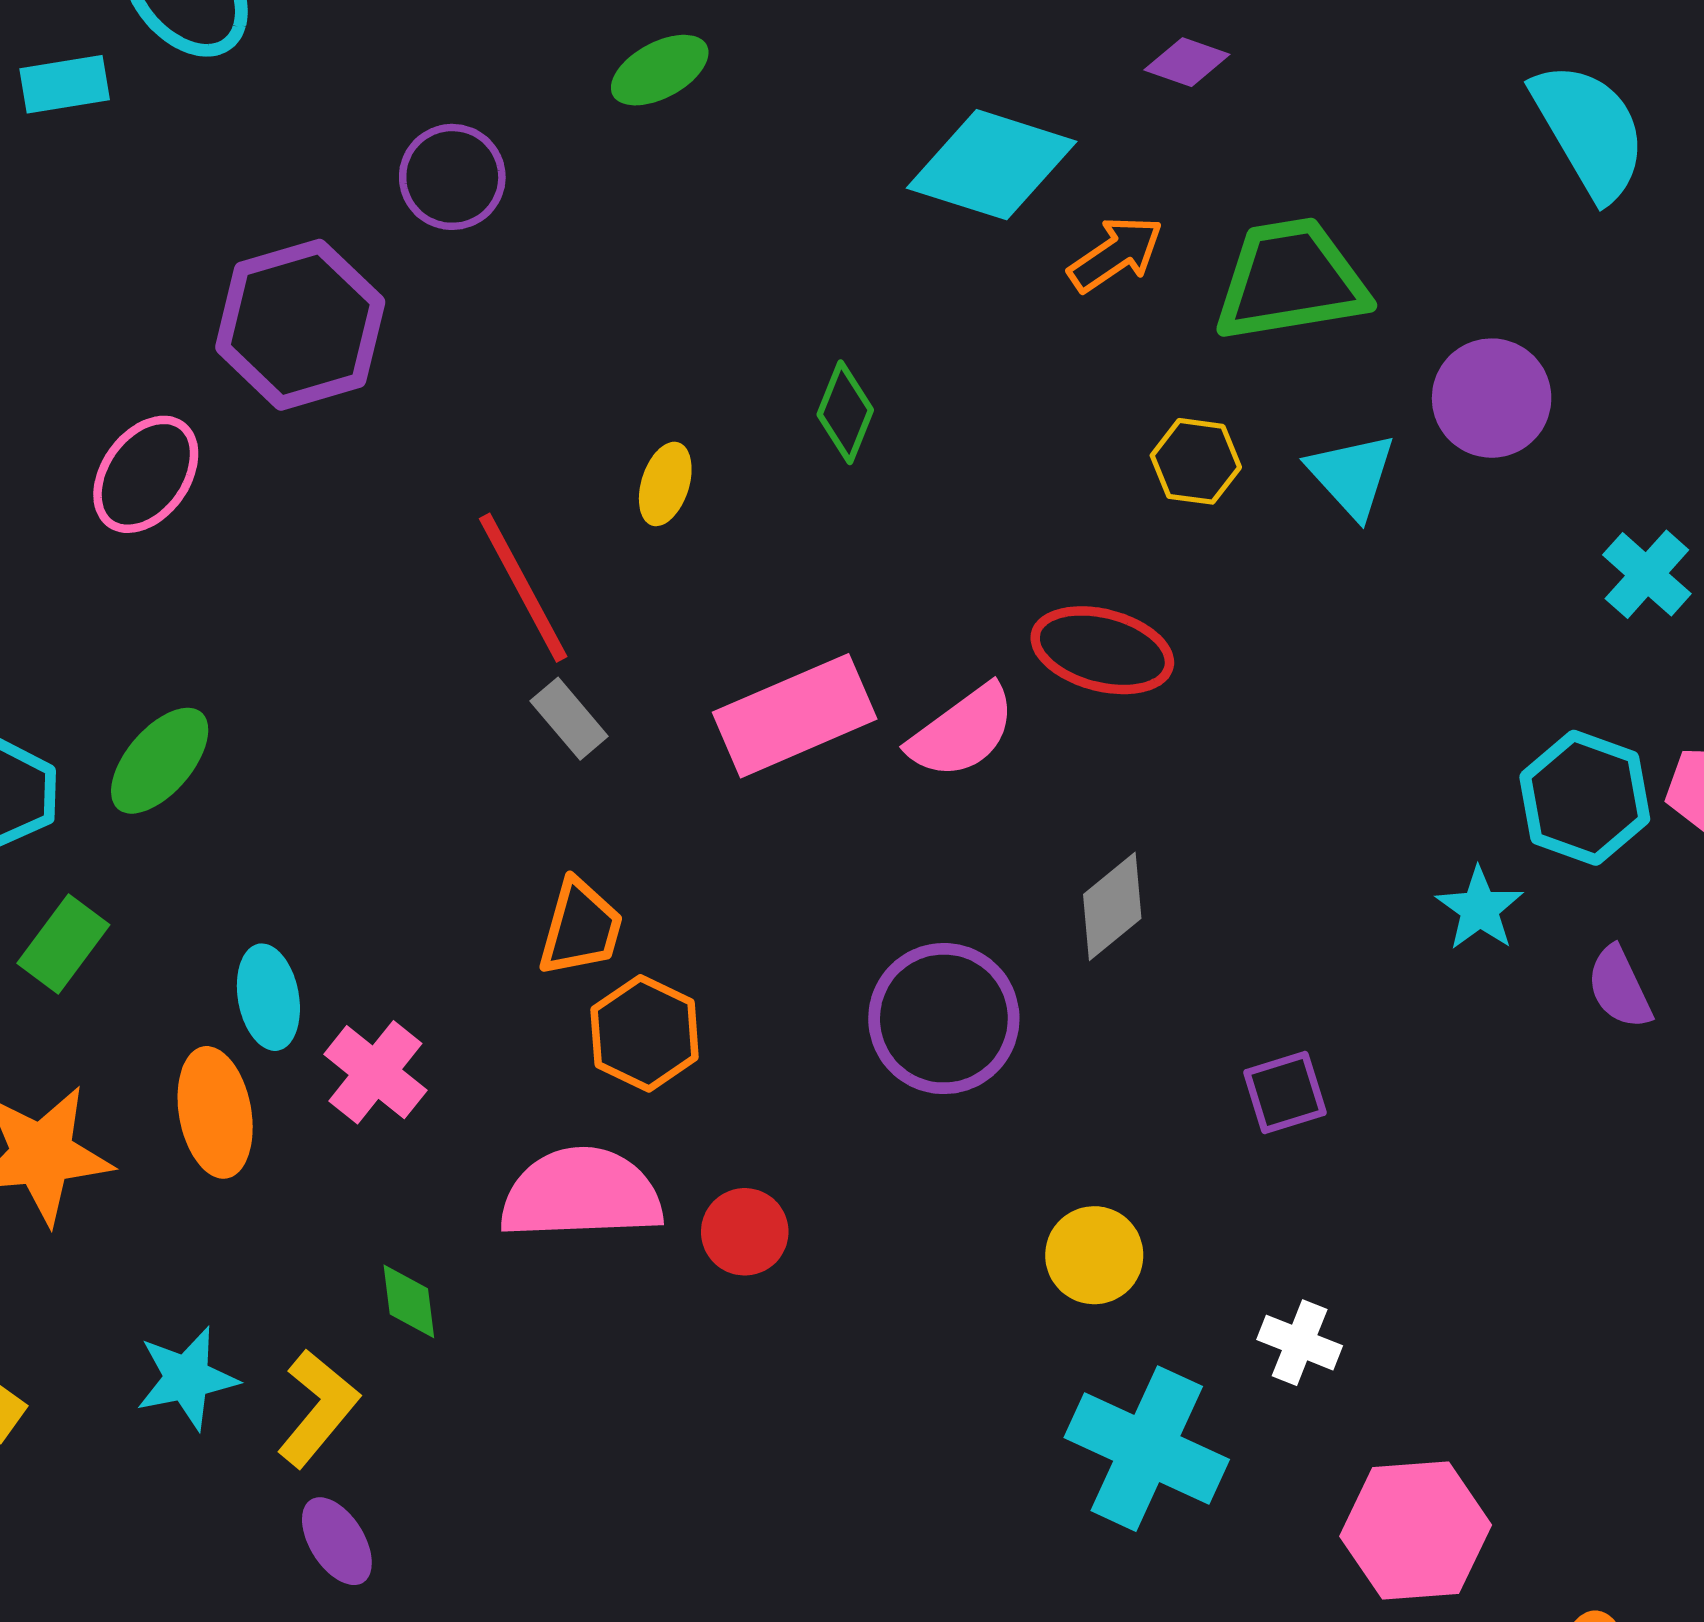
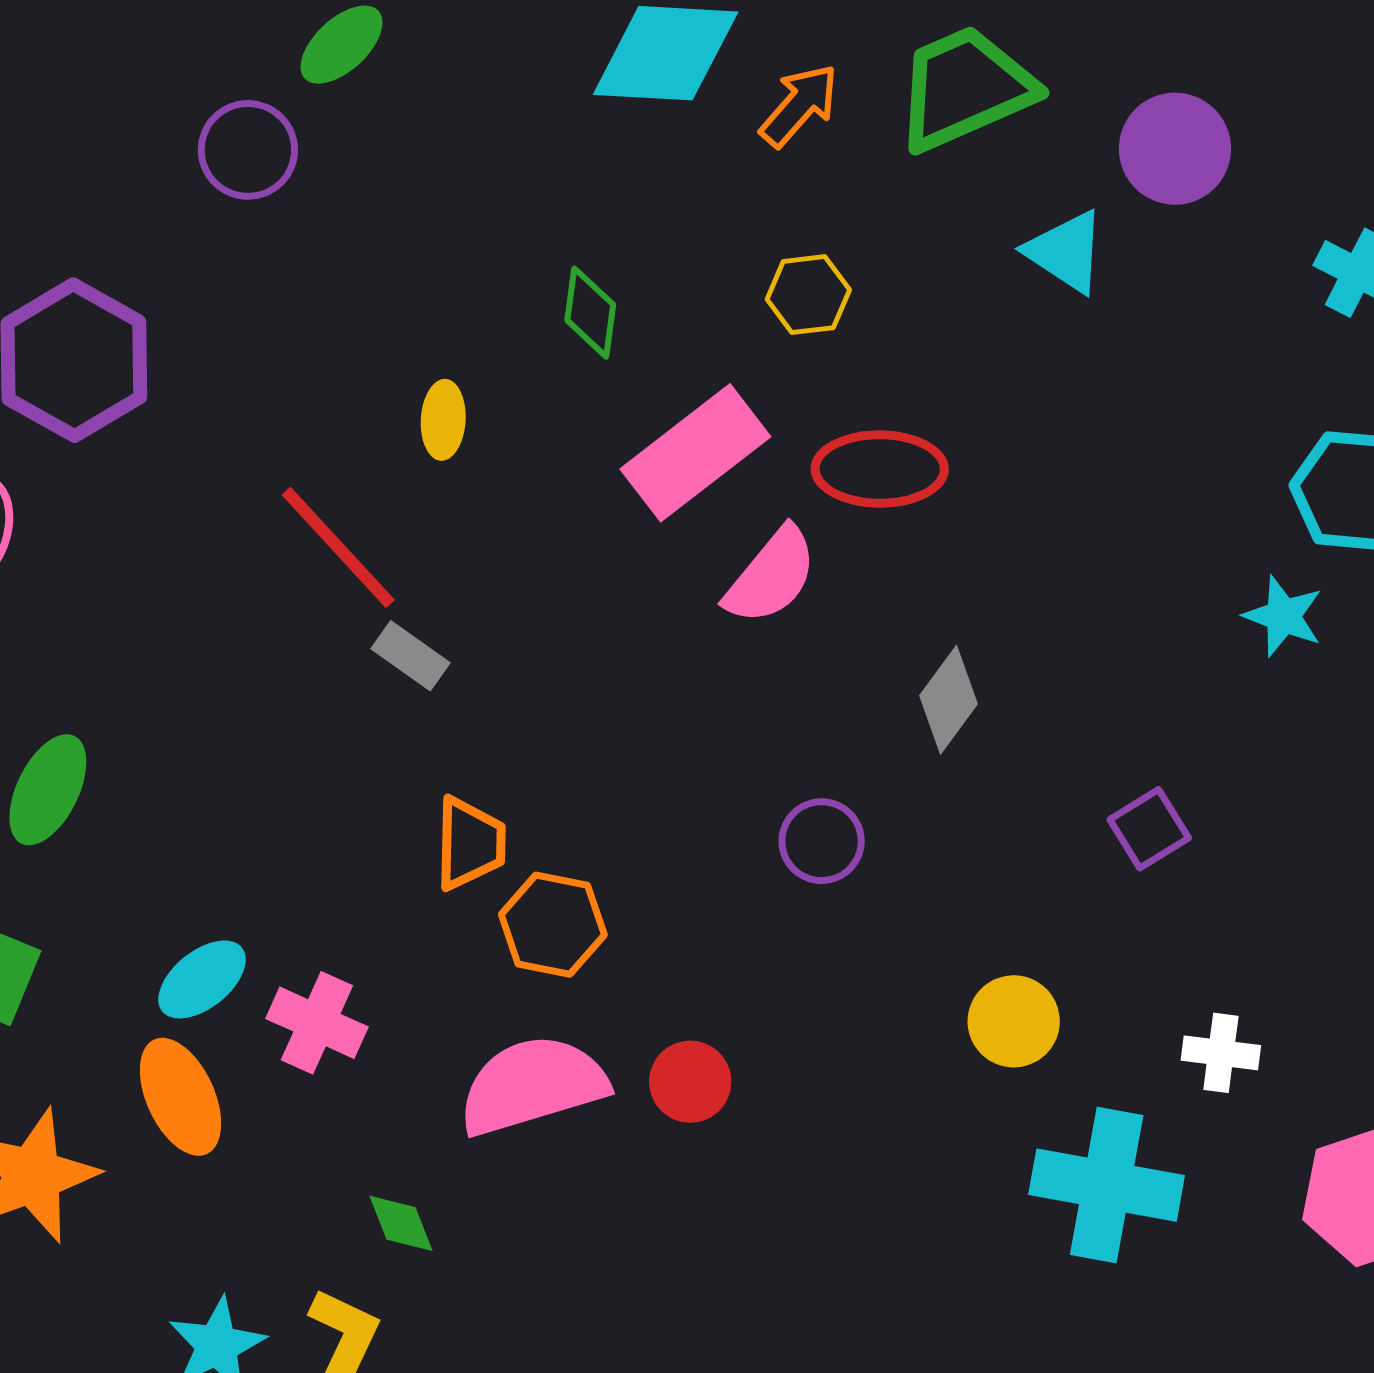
purple circle: (452, 177) -> (248, 150), moved
yellow hexagon: (1196, 461) -> (808, 295), moved
pink rectangle: (795, 716) -> (695, 453), moved
cyan ellipse: (268, 997) -> (202, 979), turned 76
purple circle: (944, 1019) -> (822, 841), size x0.6

